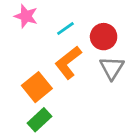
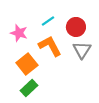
pink star: (26, 16) -> (19, 33), moved
orange L-shape: (68, 63) -> (50, 46), turned 100

